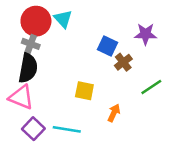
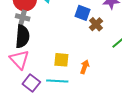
yellow square: (84, 91) -> (61, 60), moved
pink triangle: (21, 97) -> (19, 60), turned 30
orange arrow: (114, 113) -> (85, 67), moved

